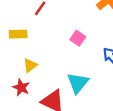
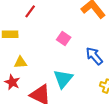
yellow triangle: (30, 65) -> (21, 62), turned 32

